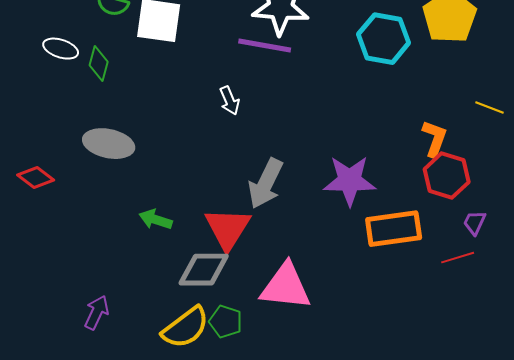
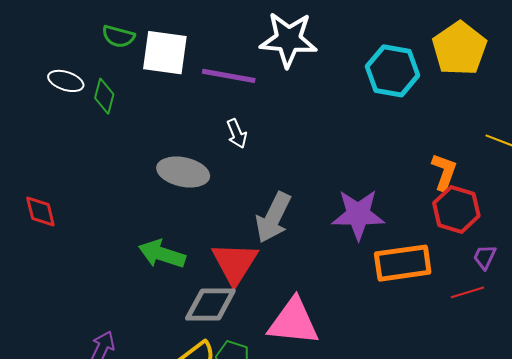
purple line: (265, 46) -> (229, 76), moved
gray ellipse: (109, 144) -> (183, 172), moved
red diamond: (36, 178) -> (40, 211), turned 39
green arrow: (156, 220) -> (162, 254), size x1.4

